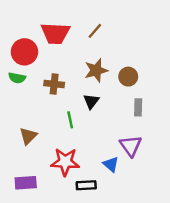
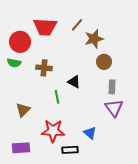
brown star: (96, 70) -> (94, 39), moved
black triangle: (91, 101) -> (74, 82), turned -40
purple triangle: (131, 146) -> (114, 108), moved

